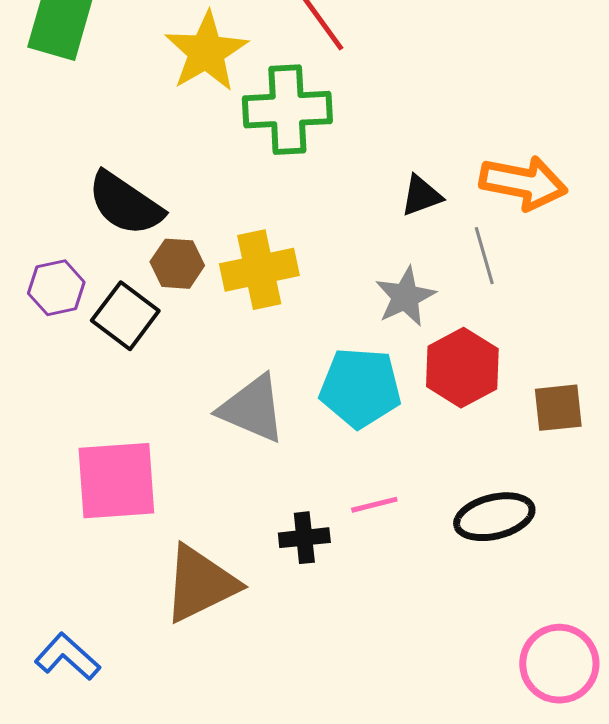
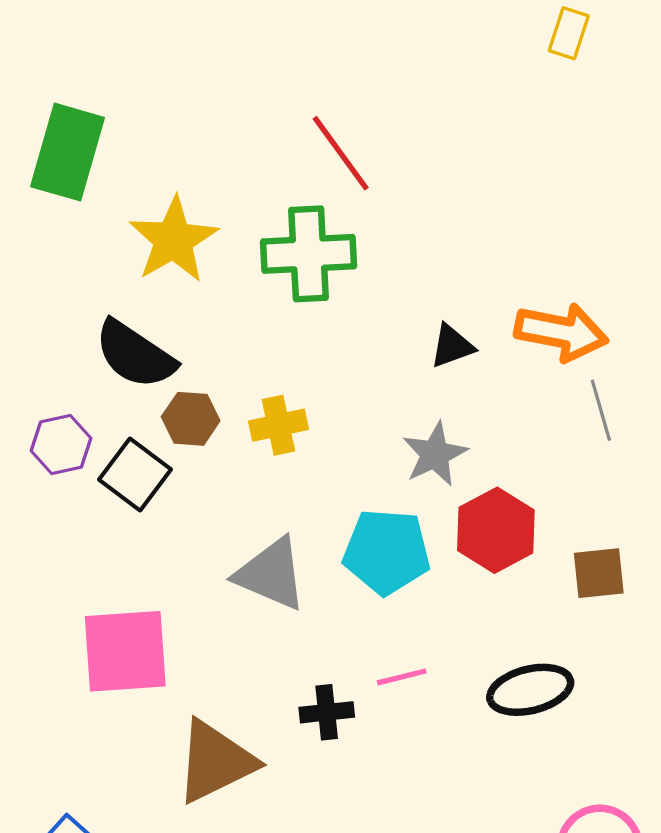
yellow star: (206, 52) -> (174, 240), moved
gray line: (484, 256) -> (601, 410), moved
yellow cross: (259, 270) -> (278, 425), size x0.7

